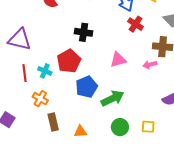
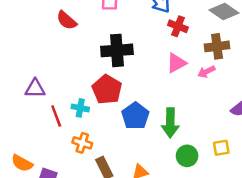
black cross: (84, 32) -> (117, 50), size x1.4
purple triangle: (20, 39) -> (35, 89), moved, size x0.7
pink triangle: (118, 60) -> (176, 63), moved
green arrow: (113, 98) -> (170, 123), turned 130

